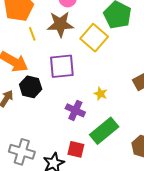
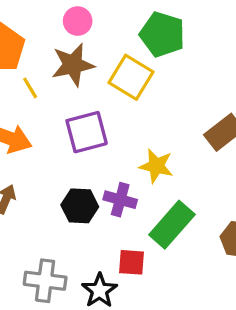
black hexagon: (31, 87) -> (80, 206), moved
yellow star: (101, 94) -> (156, 166), size x1.5

